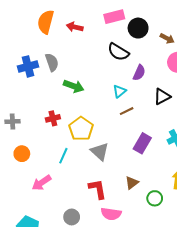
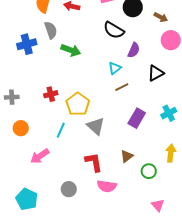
gray semicircle: (52, 62) -> (51, 30), moved
green arrow: (74, 86) -> (71, 50), moved

